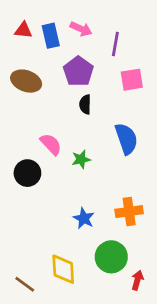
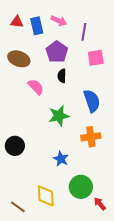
pink semicircle: (51, 144) -> (36, 87), moved
green star: (81, 159) -> (59, 116), size x1.5
black circle: (27, 173) -> (15, 146), moved
orange cross: (129, 212) -> (91, 137), moved
red arrow: (137, 280) -> (100, 204), turned -56

